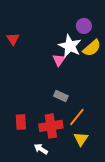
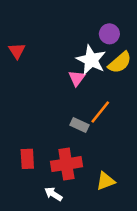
orange line: (77, 117) -> (100, 112), moved
yellow triangle: (81, 139) -> (105, 181), turned 35

